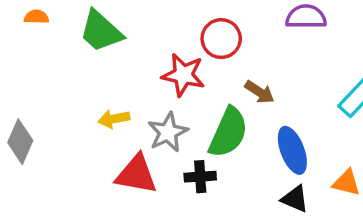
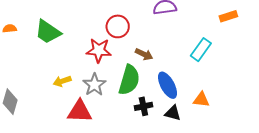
black cross: (200, 177) -> (143, 106), moved

